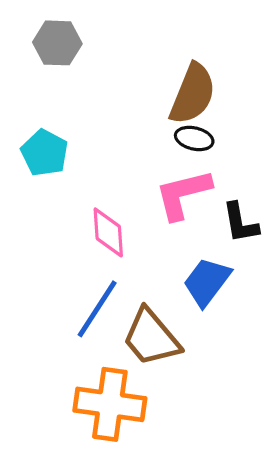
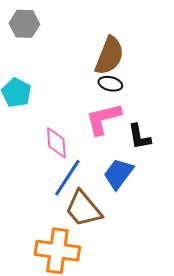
blue line: (97, 309) -> (67, 178), moved

